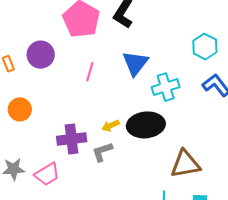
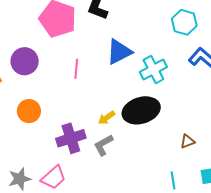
blue triangle: (135, 63) -> (119, 52), turned 36
orange circle: (20, 109) -> (29, 111), moved
brown triangle: (185, 164) -> (187, 141), size x0.5

